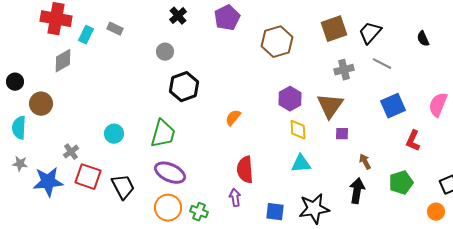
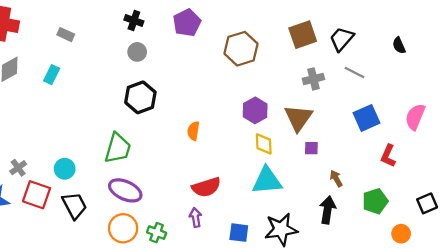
black cross: (178, 16) -> (134, 21), turned -30
cyan rectangle: (86, 35) -> (52, 75), moved
gray circle: (165, 52) -> (137, 52), moved
orange semicircle: (233, 118) -> (193, 131), turned -30
cyan circle: (114, 134) -> (65, 169), moved
cyan triangle: (301, 164) -> (267, 181), size x1.4
red semicircle: (245, 170) -> (206, 187), turned -104
orange circle: (436, 212) -> (401, 234), moved

